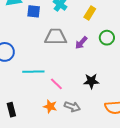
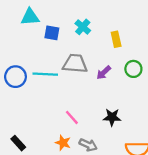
yellow rectangle: (90, 13) -> (116, 39), turned -48
cyan line: (33, 72) -> (45, 74), moved
black rectangle: (11, 110) -> (18, 143), turned -32

